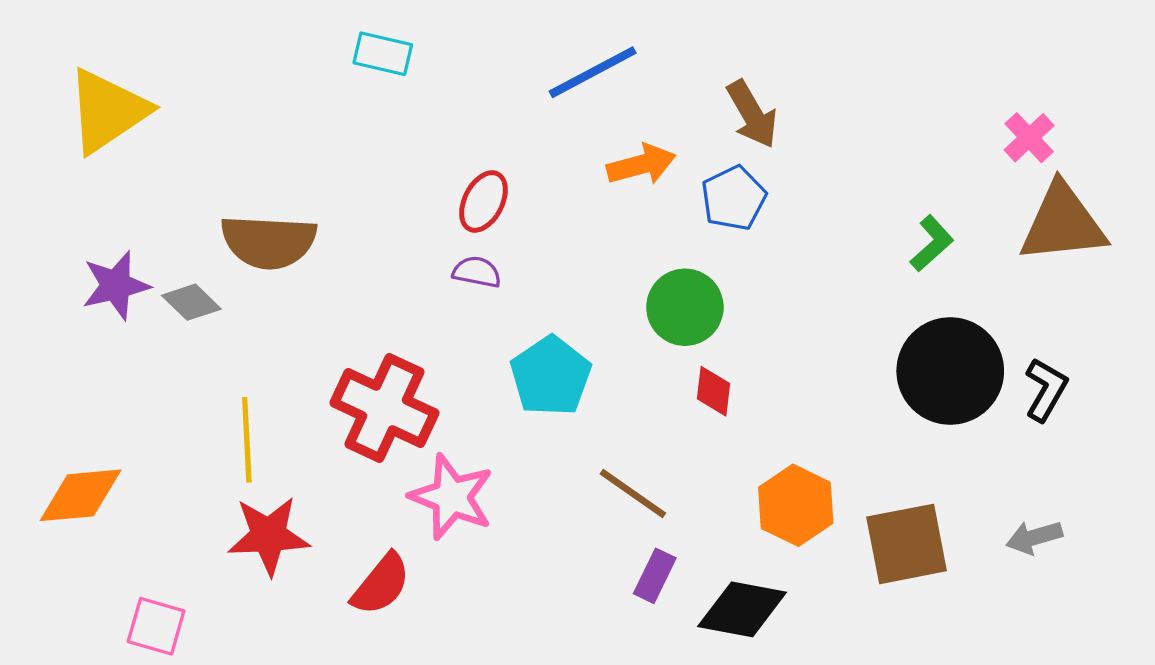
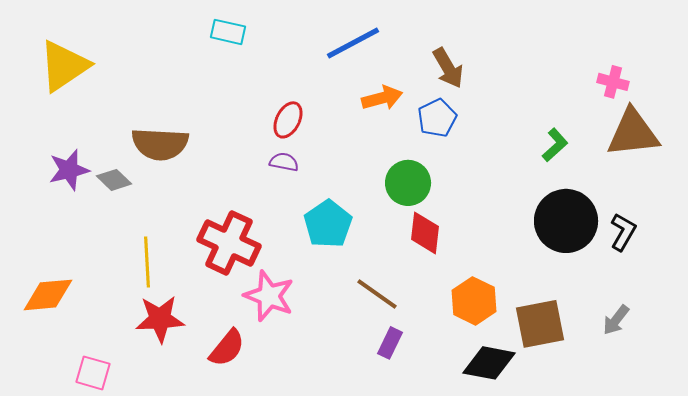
pink cross: (1029, 138) -> (613, 82), turned -32
red diamond: (713, 391) -> (425, 233), size x1.4
gray arrow: (1034, 537) -> (616, 320), turned -36
black diamond: (742, 609) -> (489, 363), moved

